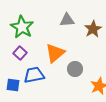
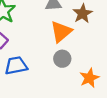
orange triangle: (55, 53) -> (61, 32), moved

